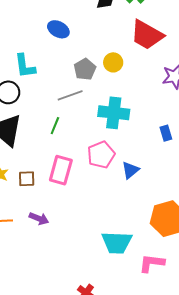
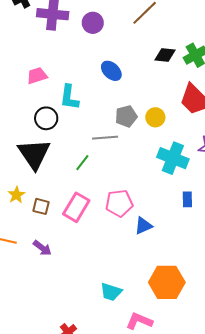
cyan cross: (114, 113) -> (173, 158), moved
cyan trapezoid: (117, 243) -> (111, 292), size x0.7

